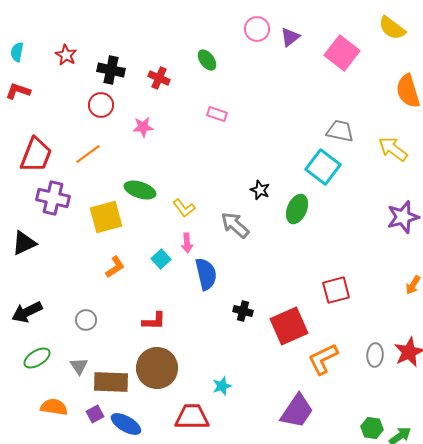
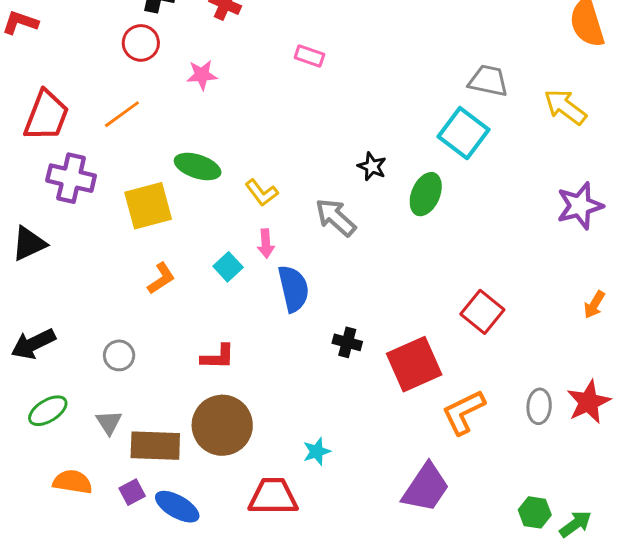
red square: (336, 290) -> (482, 312), turned -36

